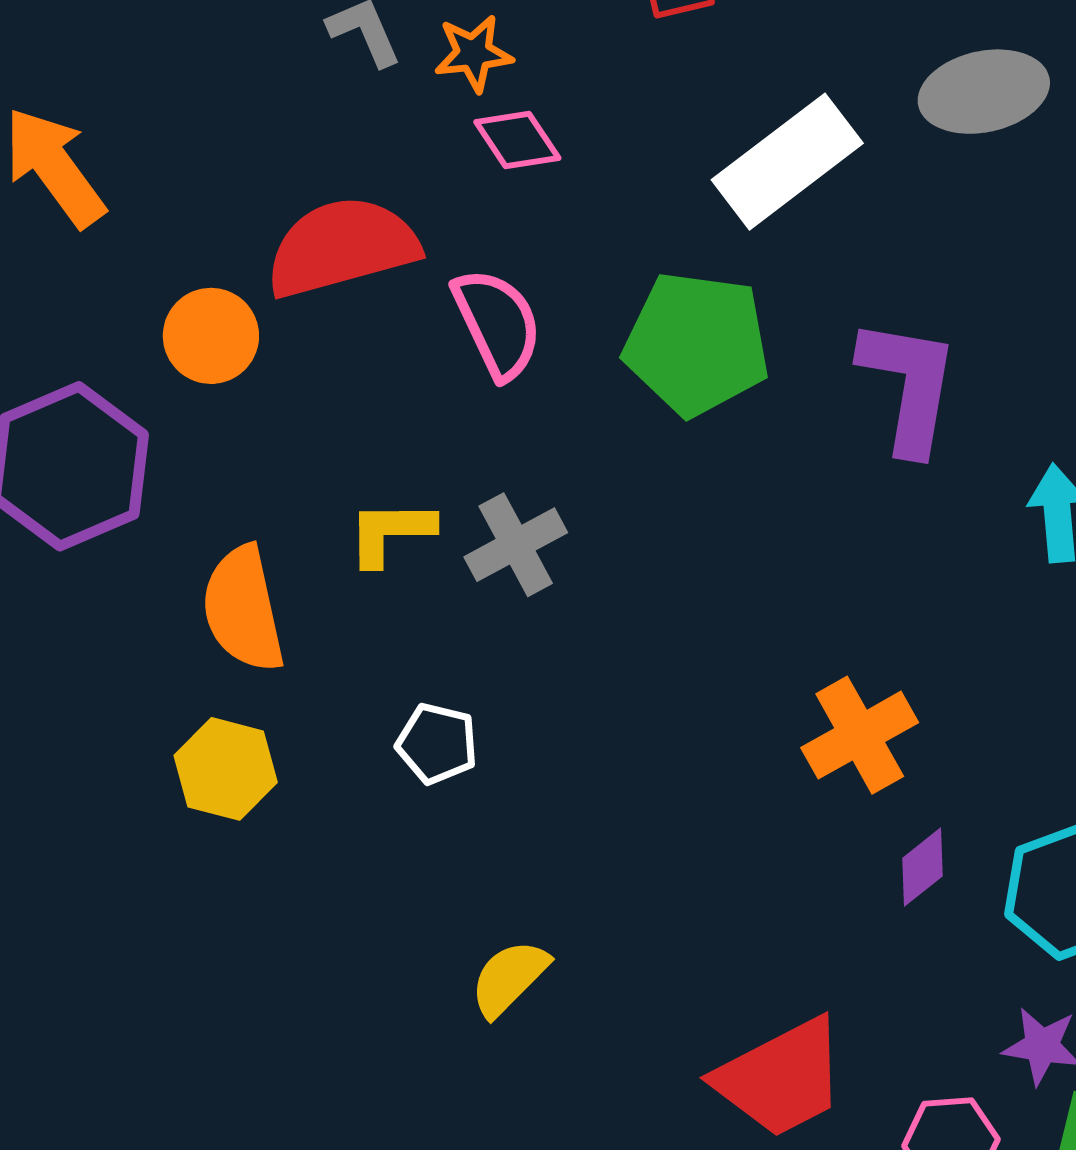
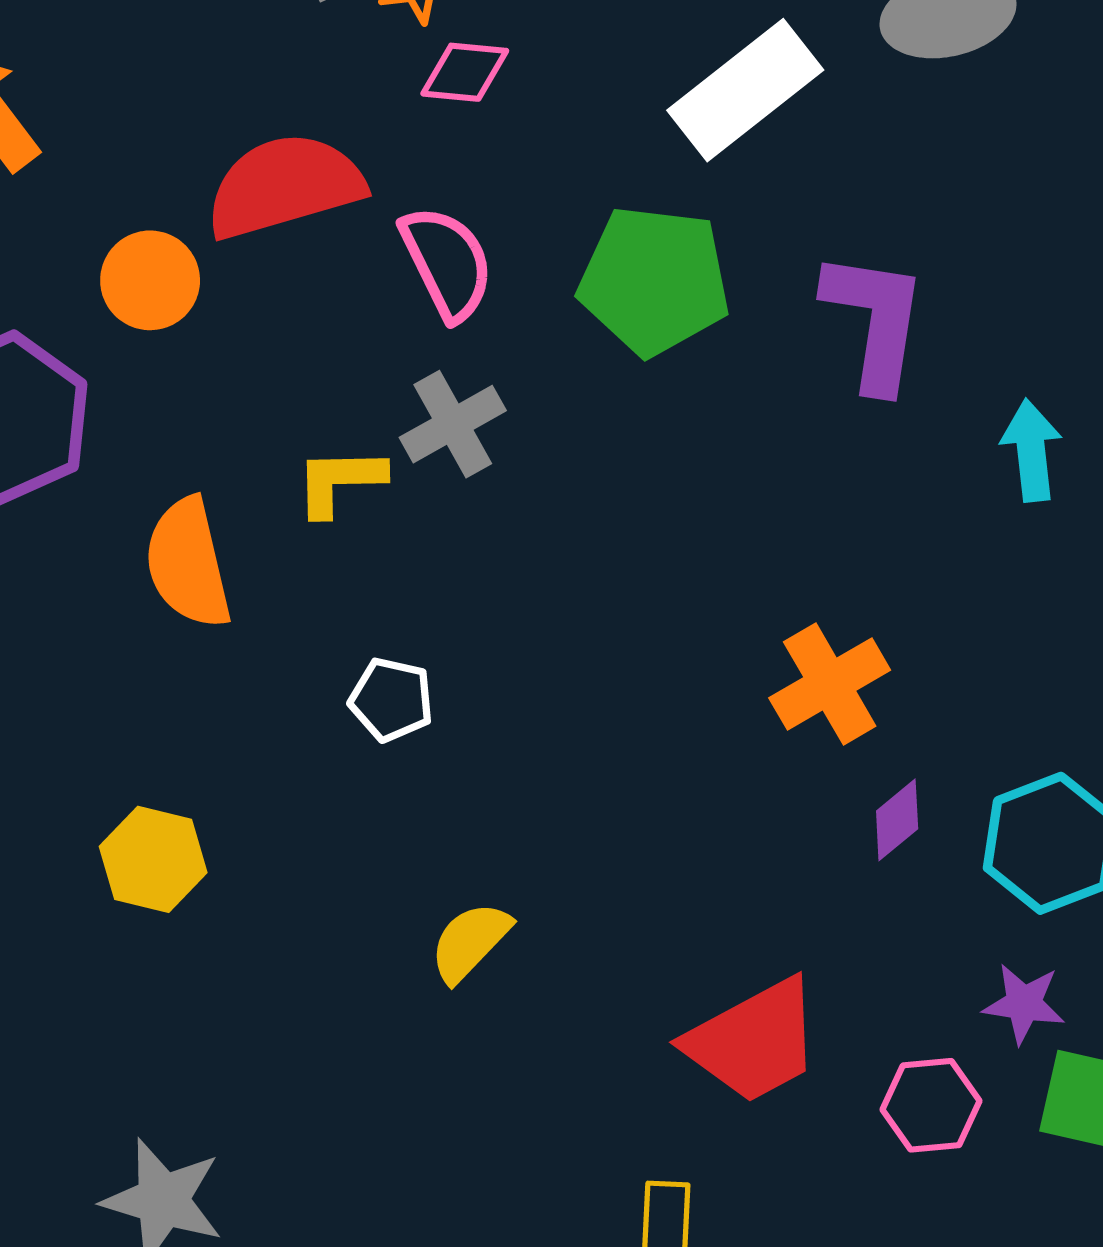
pink diamond: (517, 140) -> (465, 72), turned -50
gray cross: (516, 545) -> (453, 424), moved
yellow hexagon: (226, 769) -> (153, 859), moved

